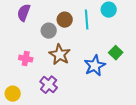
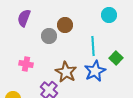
cyan line: (87, 20) -> (93, 46), moved
brown star: (60, 55) -> (66, 72), moved

